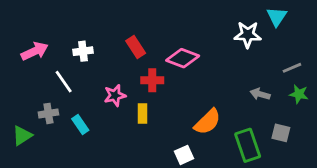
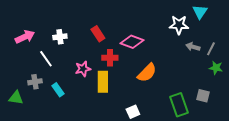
gray line: (292, 68) -> (211, 49), turned -40
gray arrow: (260, 94) -> (193, 47), moved
yellow rectangle: (143, 113) -> (103, 82), size x1.5
orange semicircle: (208, 122) -> (147, 73), moved
green triangle: (22, 136) -> (16, 98), turned 42

